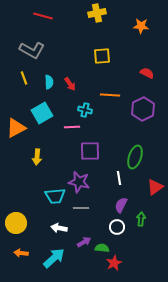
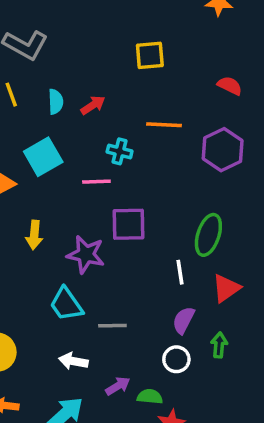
red arrow: (70, 84) -> (93, 105), turned -88
purple star: (79, 182) -> (86, 254), moved
red triangle: (155, 187) -> (226, 288), moved
cyan trapezoid: (55, 196) -> (66, 304), turned 60

